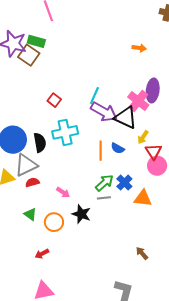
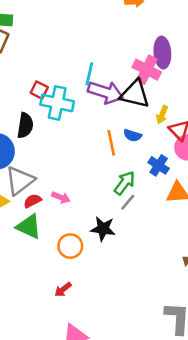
cyan cross: (65, 132) -> (57, 103), moved, turned 35
black semicircle: (40, 143) -> (25, 125), moved, turned 30
blue cross: (124, 183) -> (159, 165), moved
pink arrow: (63, 192) -> (61, 197), moved
gray line: (104, 198) -> (128, 202), turned -32
green triangle: (30, 214) -> (29, 227), moved, size x1.5

